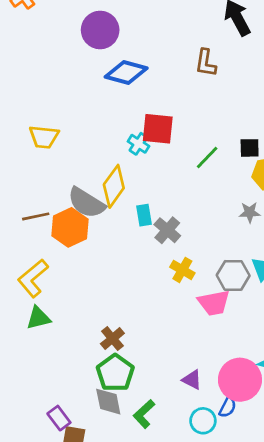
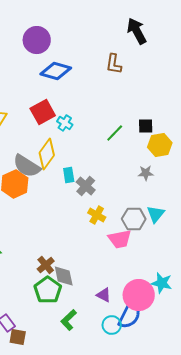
red square: (158, 129) -> (43, 112), moved, turned -35
gray diamond: (108, 402) -> (64, 276), moved
blue semicircle: (228, 407) -> (130, 315), size x1.8

